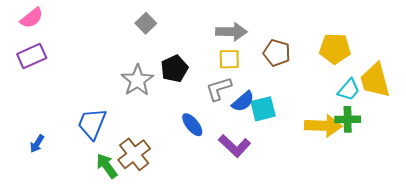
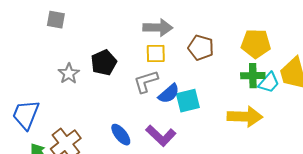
gray square: (146, 23) -> (56, 20), moved, turned -36
gray star: (137, 80) -> (69, 74), size x0.7
green cross: (348, 119) -> (253, 76), moved
blue ellipse: (192, 125) -> (121, 135), moved

